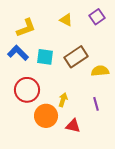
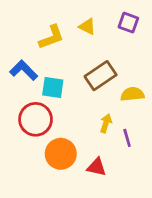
purple square: (97, 17) -> (128, 23), turned -35
yellow L-shape: (26, 28) -> (51, 37), moved
cyan square: (45, 57) -> (53, 88), moved
yellow arrow: (63, 100) -> (106, 123), moved

